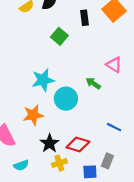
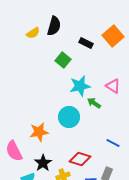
black rectangle: (85, 18) -> (86, 43), turned -56
cyan star: (43, 80) -> (80, 86), moved
black star: (50, 143) -> (43, 163), moved

